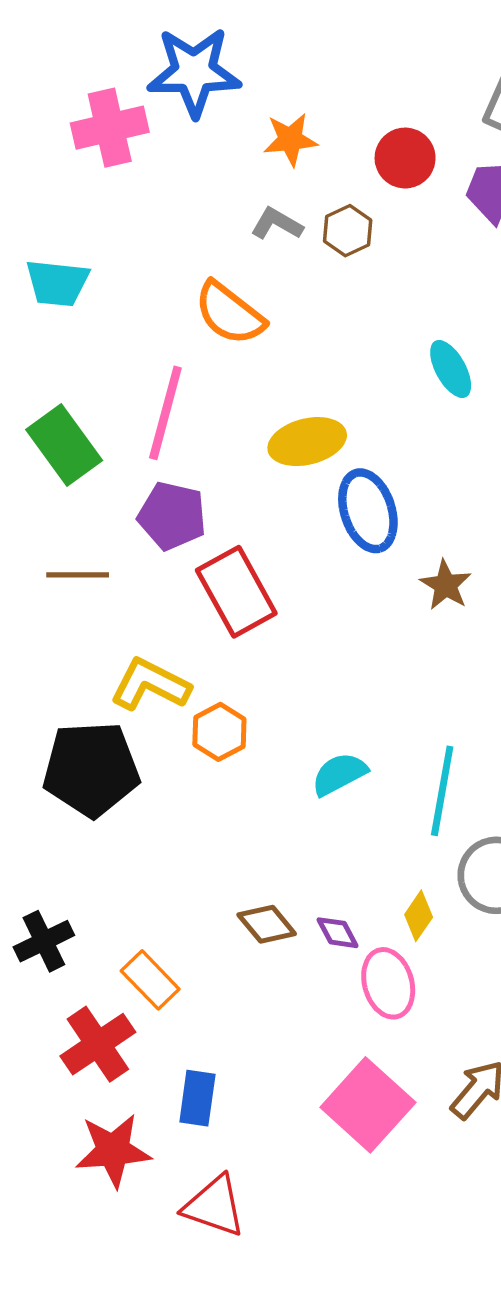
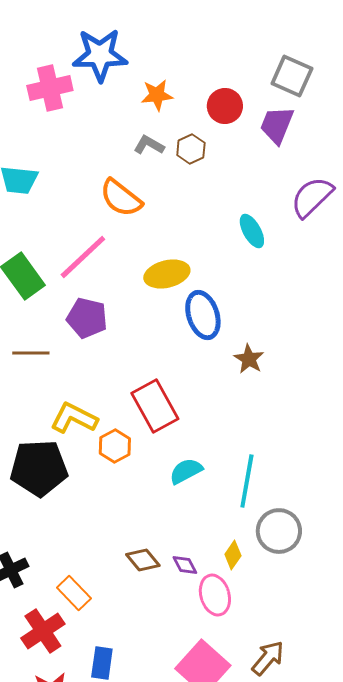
pink line: (165, 413) -> (83, 257), turned 32
red rectangle: (236, 592) -> (155, 406), moved

